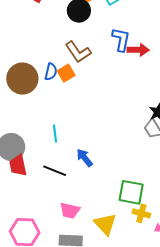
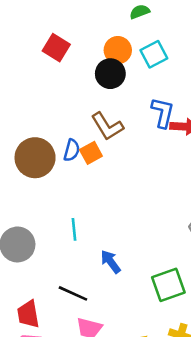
red trapezoid: (18, 165) -> (28, 314), moved
black line: (55, 171) -> (73, 293), moved
green square: (131, 192) -> (168, 285), moved, turned -32

